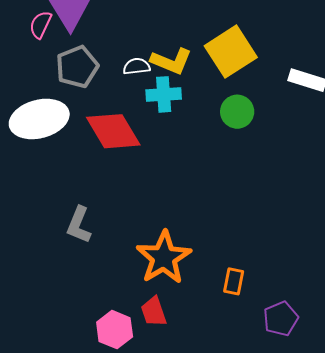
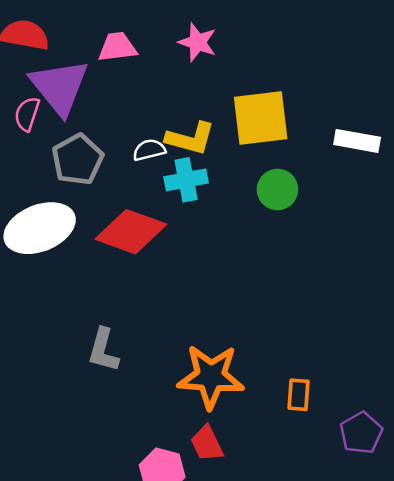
yellow square: (231, 52) -> (261, 118), turned 33
red diamond: (113, 131) -> (131, 232), turned -32
orange star: (164, 257) -> (211, 377), turned -30

